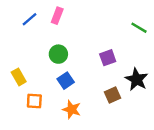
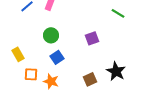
black star: (137, 79) -> (116, 71), moved
brown square: (113, 95) -> (90, 79), moved
orange star: (72, 109) -> (51, 81), moved

